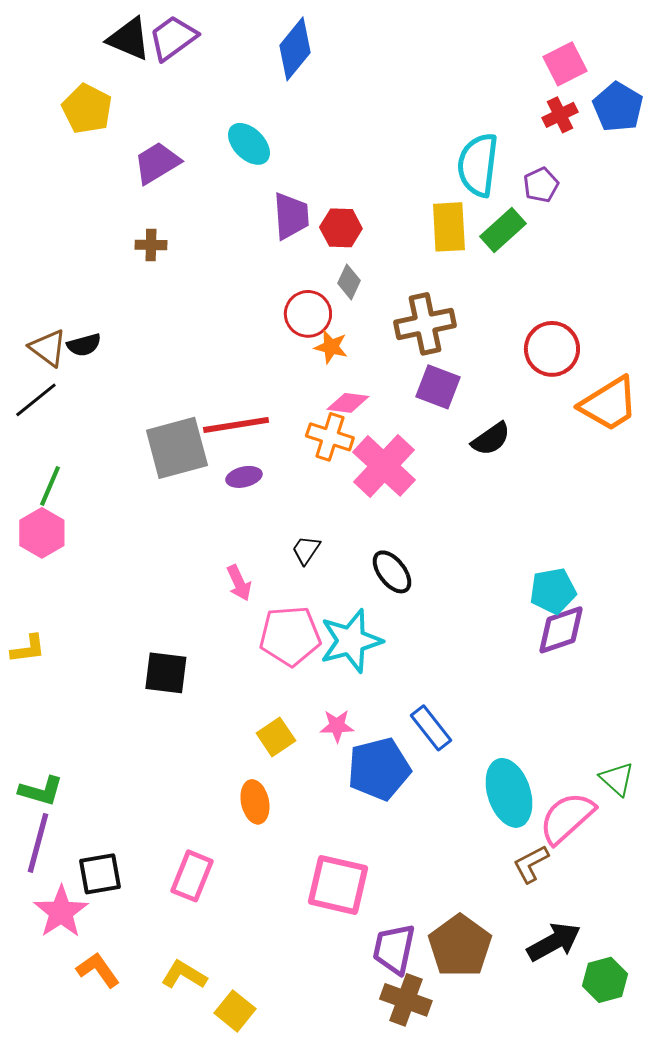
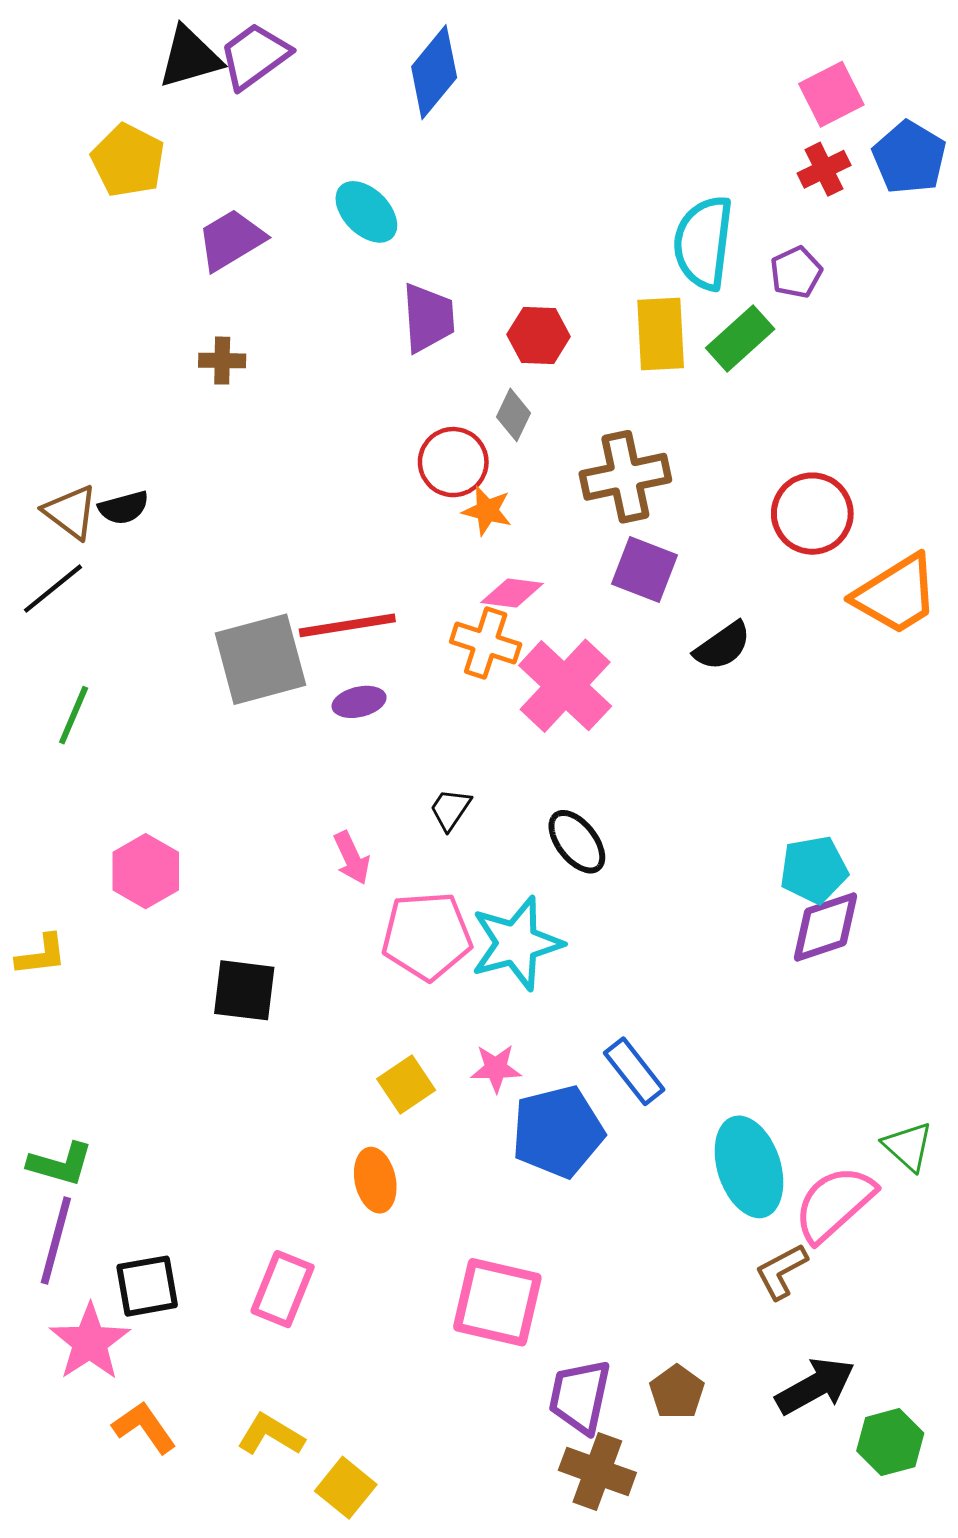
black triangle: (129, 39) -> (190, 57), turned -39
red hexagon: (341, 228) -> (539, 335), moved
pink hexagon: (42, 533) -> (146, 871), moved
brown pentagon: (460, 946) -> (677, 1392), size x0.6

